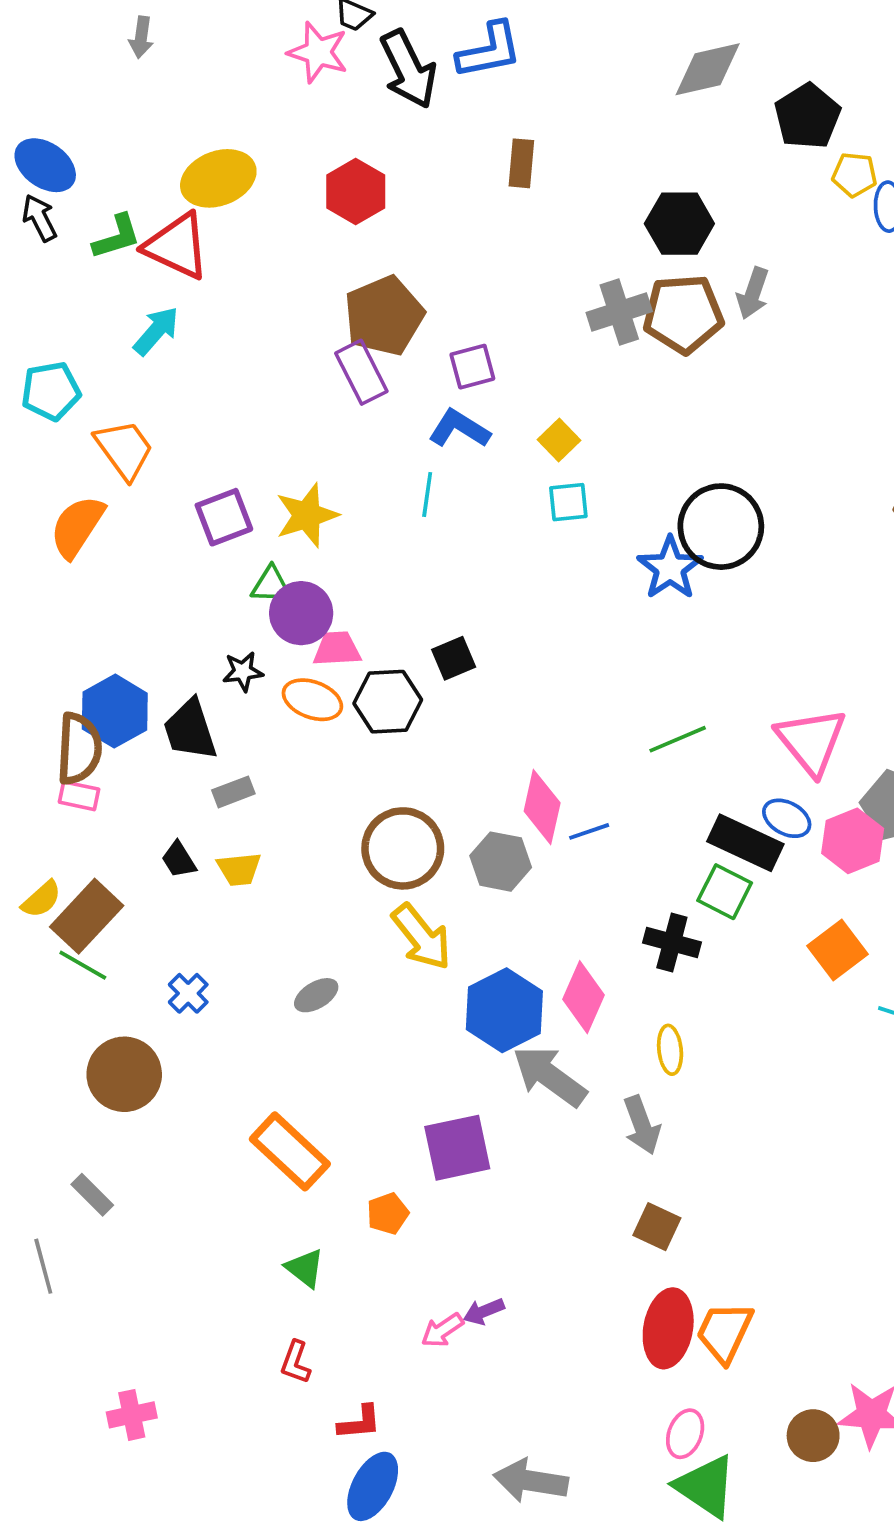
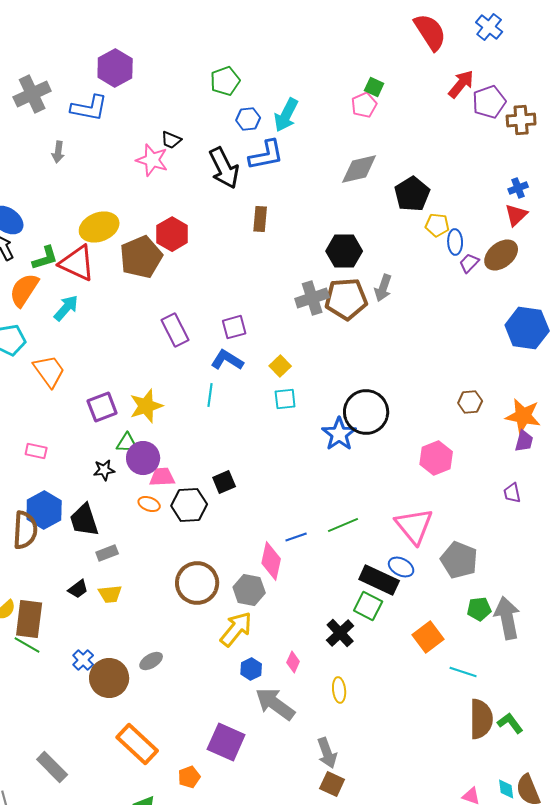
blue L-shape: (489, 50) -> (266, 155), moved
black arrow: (408, 69) -> (224, 168), moved
brown pentagon: (384, 316) -> (141, 257), moved
orange semicircle: (77, 527) -> (24, 290), moved
black star: (243, 671) -> (104, 470), moved
orange ellipse: (312, 700) -> (149, 504), size x0.7
pink rectangle: (79, 796) -> (36, 451), moved
blue line: (589, 831) -> (296, 537), moved
pink hexagon: (853, 841) -> (436, 458), moved
black trapezoid: (179, 860) -> (78, 589), turned -95
brown rectangle: (87, 916) -> (29, 619), turned -36
yellow arrow: (422, 937) -> (236, 629), moved, turned -102
black cross: (672, 943) -> (340, 633), turned 32
pink diamond: (583, 997) -> (293, 662), size x0.6
blue hexagon: (504, 1010) -> (251, 669), size x0.5
brown circle: (124, 1074) -> (109, 678), moved
gray arrow: (642, 1125) -> (327, 753), moved
purple square: (457, 1148) -> (226, 742), turned 36
gray rectangle: (92, 1195) -> (52, 767), moved, size x1.4

